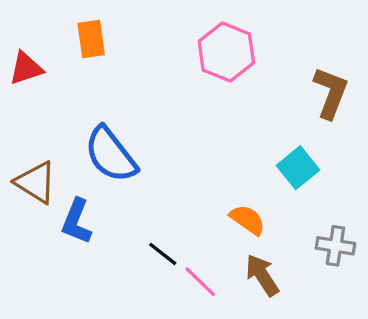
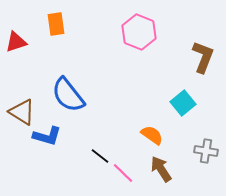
blue L-shape: (76, 221) -> (47, 136), turned -96

